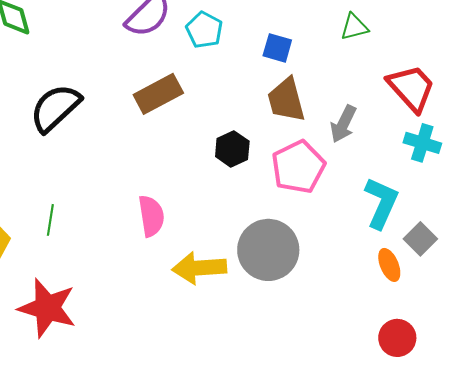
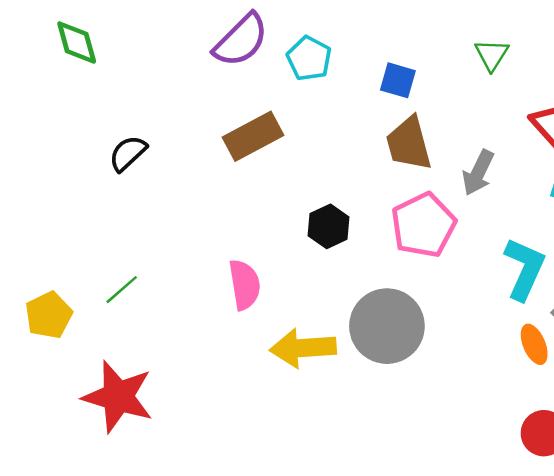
green triangle: (354, 27) -> (492, 55), turned -44
black semicircle: (55, 108) -> (128, 153), size x0.6
black hexagon: (232, 149) -> (329, 226), moved
green line: (50, 220) -> (122, 290), turned 40

